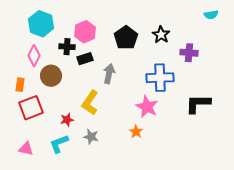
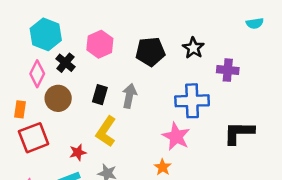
black pentagon: (126, 38) -> (150, 52), turned 30
black cross: (67, 47) -> (65, 63), moved, turned 35
black rectangle: (85, 59) -> (100, 95), moved, turned -56

